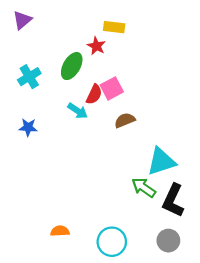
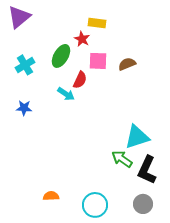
purple triangle: (22, 20) -> (19, 17), size x1.4
pink square: (112, 88) -> (98, 61), moved, turned 30
brown semicircle: (125, 120) -> (127, 64), moved

